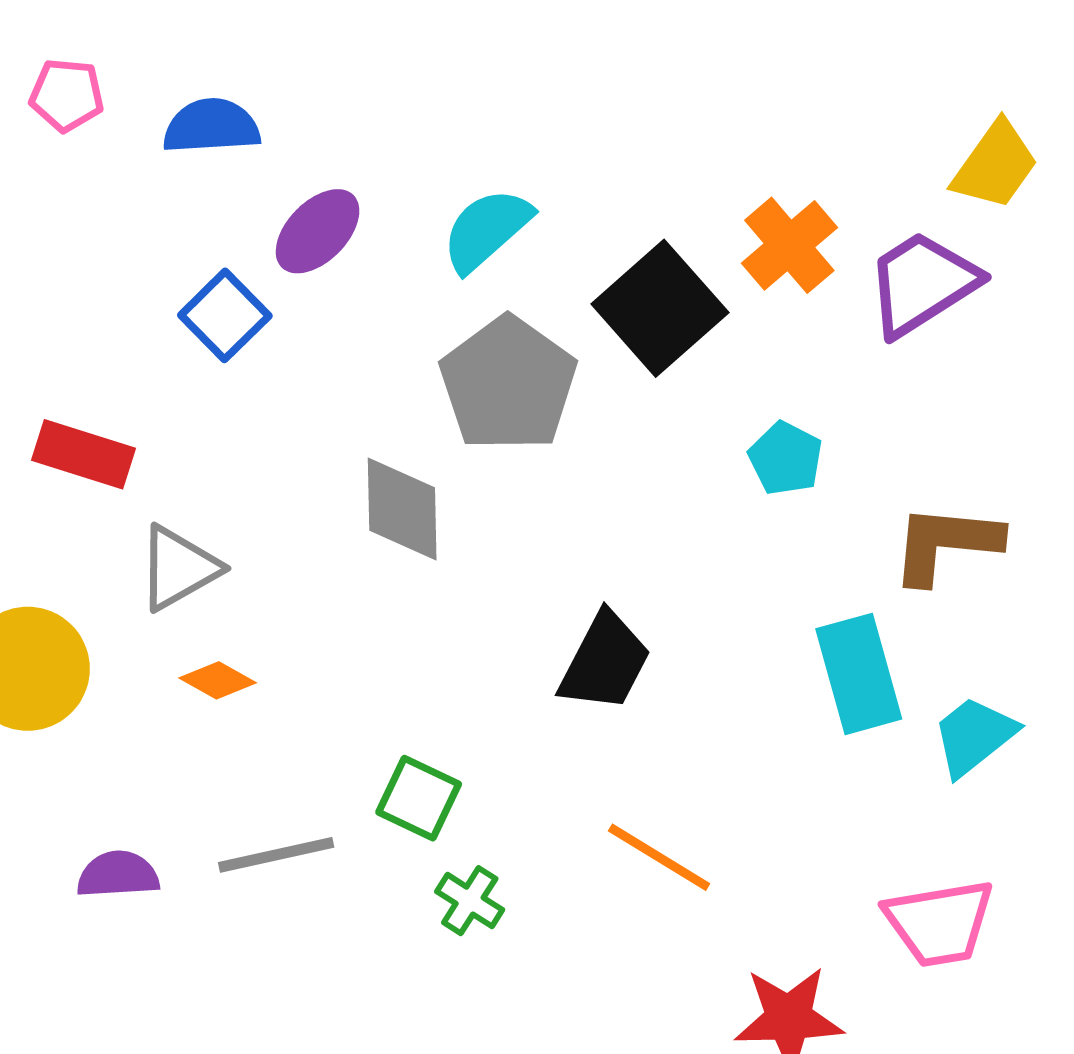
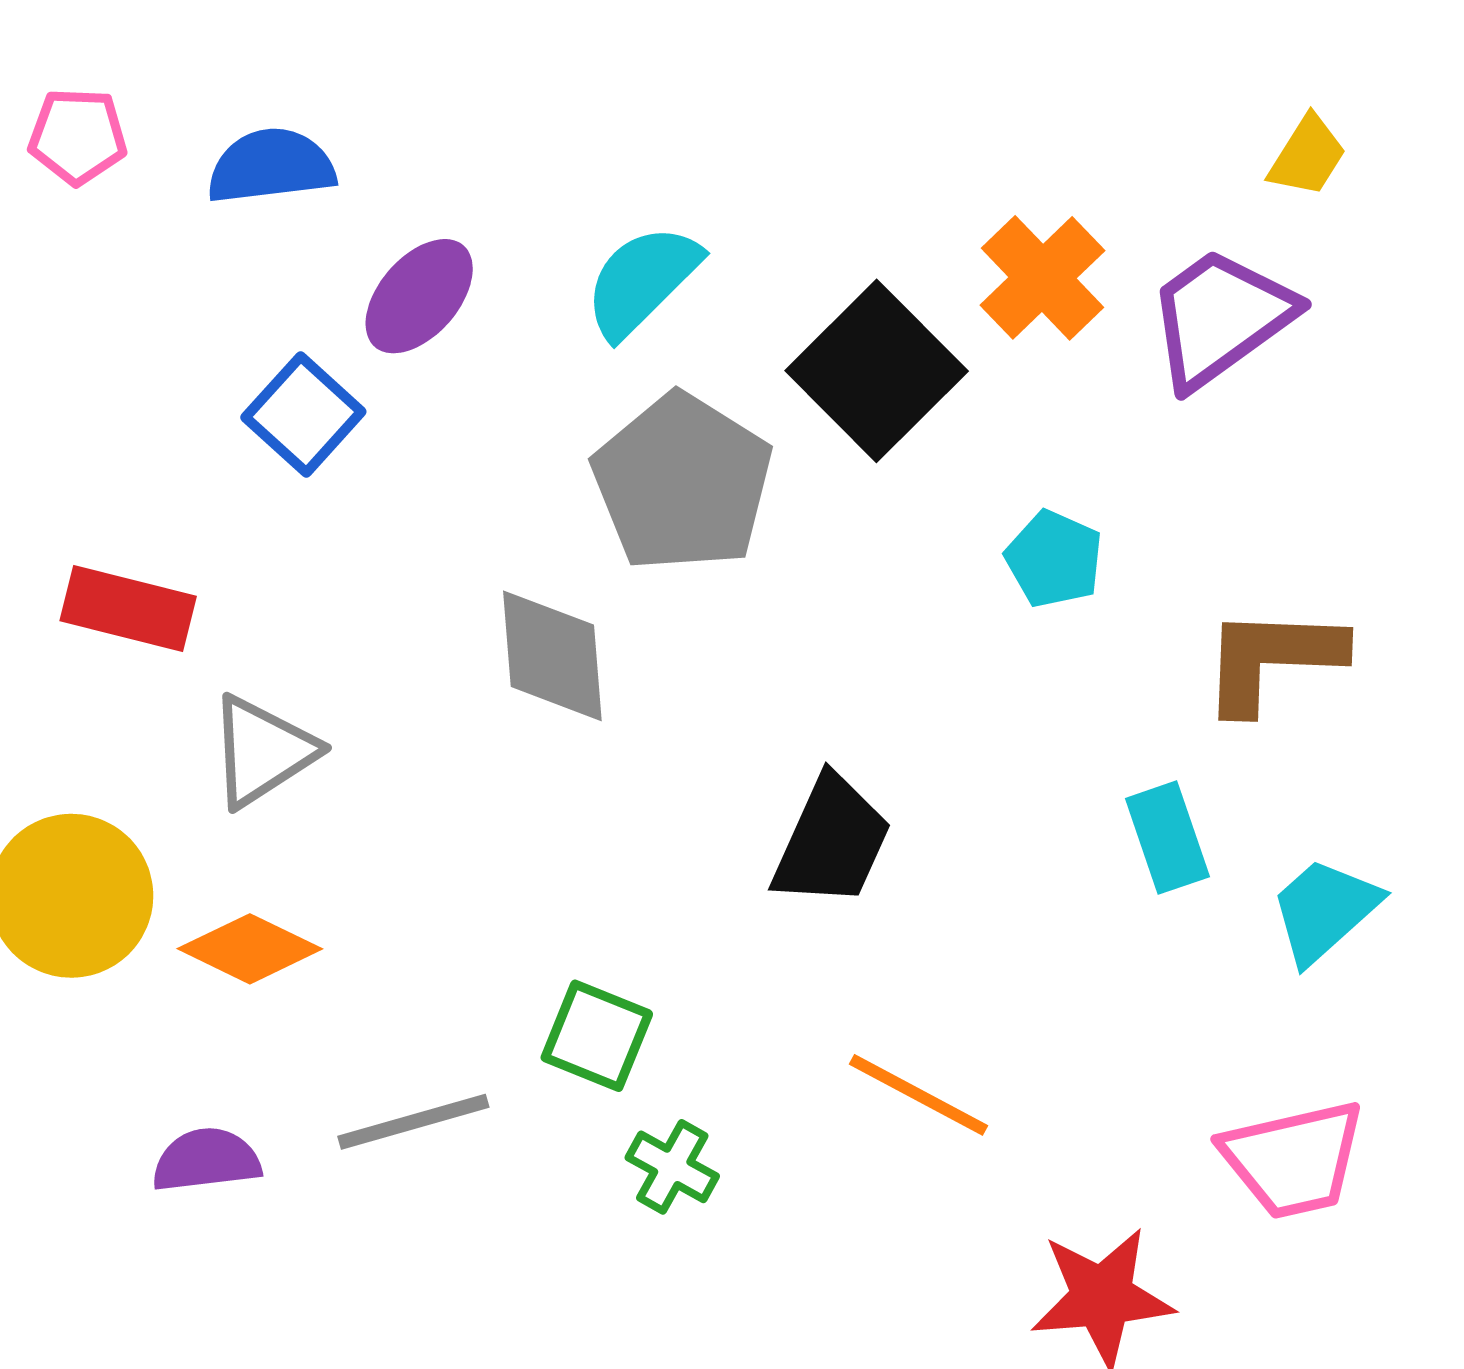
yellow trapezoid: (995, 165) -> (1307, 156), size x0.7
cyan rectangle: (859, 674) -> (1167, 838), size x0.7
orange diamond: (218, 680) -> (250, 949), moved, size x1.4

